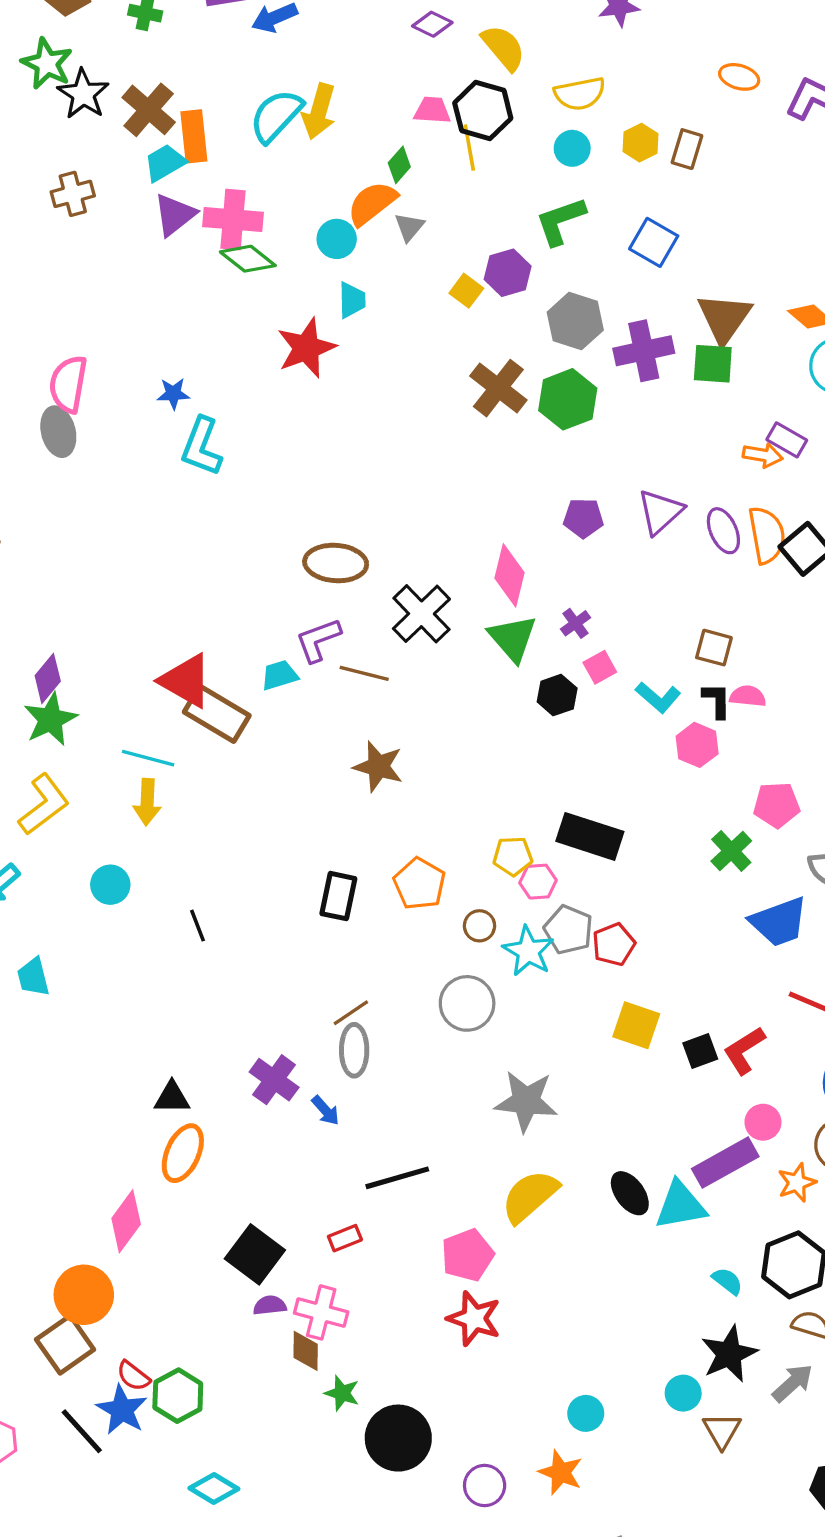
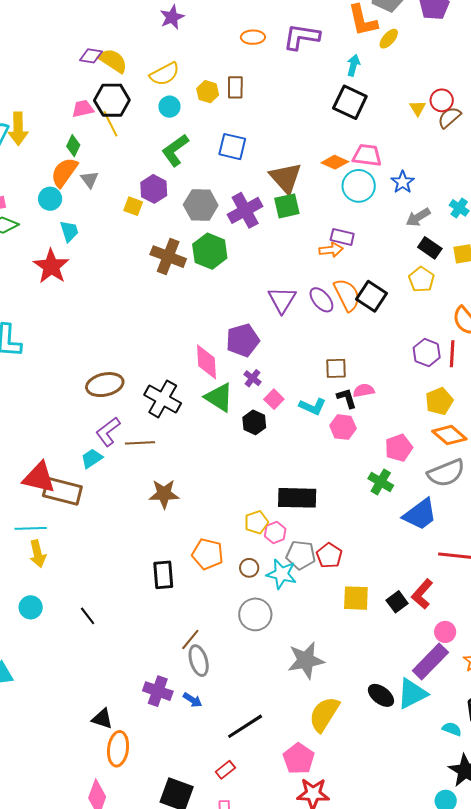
purple diamond: (432, 24) -> (91, 56), moved
purple pentagon: (583, 518) -> (243, 340), moved, size x1.4
black triangle: (172, 1098) -> (102, 719), turned 35

